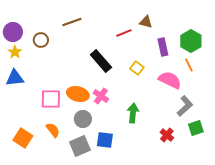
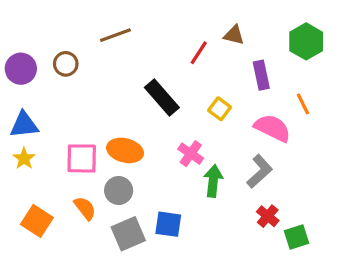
purple circle: (13, 32) -> (21, 69), moved
red line: (124, 33) -> (199, 53), turned -35
green hexagon: (191, 41) -> (306, 41), moved
yellow star: (15, 52) -> (24, 158), moved
pink cross: (101, 96) -> (191, 154), moved
gray L-shape: (185, 106) -> (260, 171), moved
gray circle: (83, 119) -> (119, 191), moved
green square: (196, 128) -> (297, 237), moved

